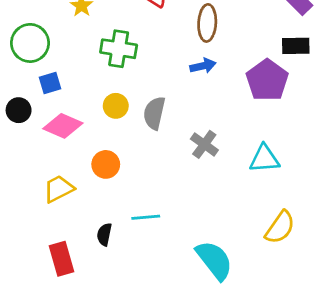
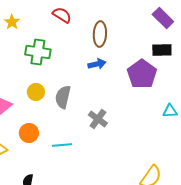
cyan triangle: (264, 159) -> (170, 111), moved, size x0.7
cyan line: (146, 217) -> (62, 145), moved

